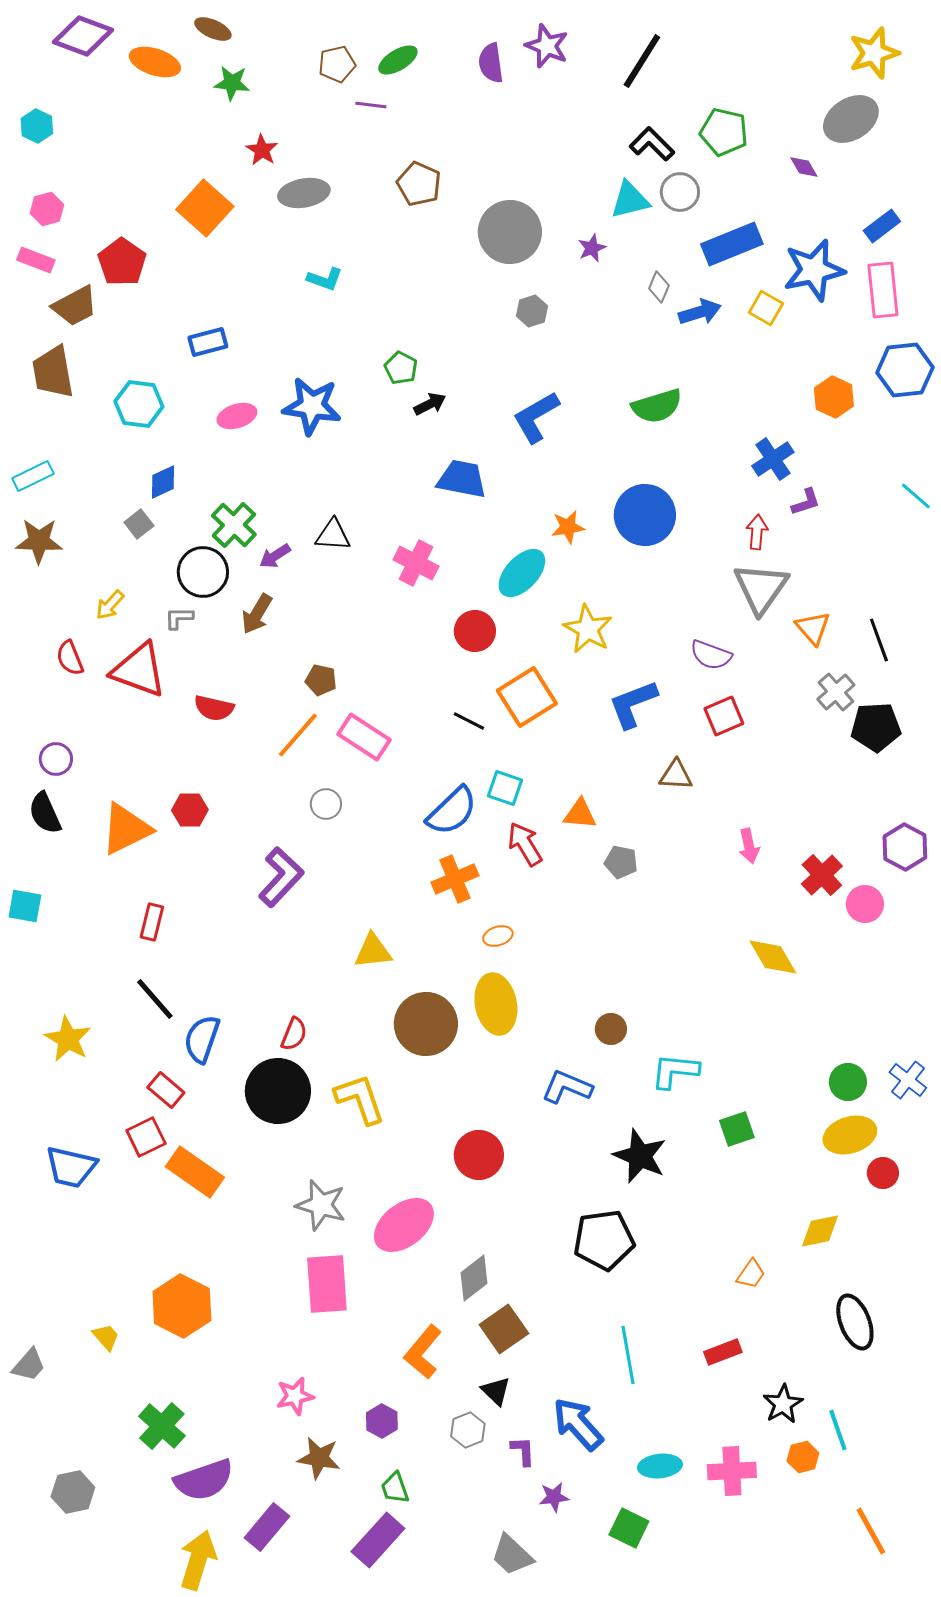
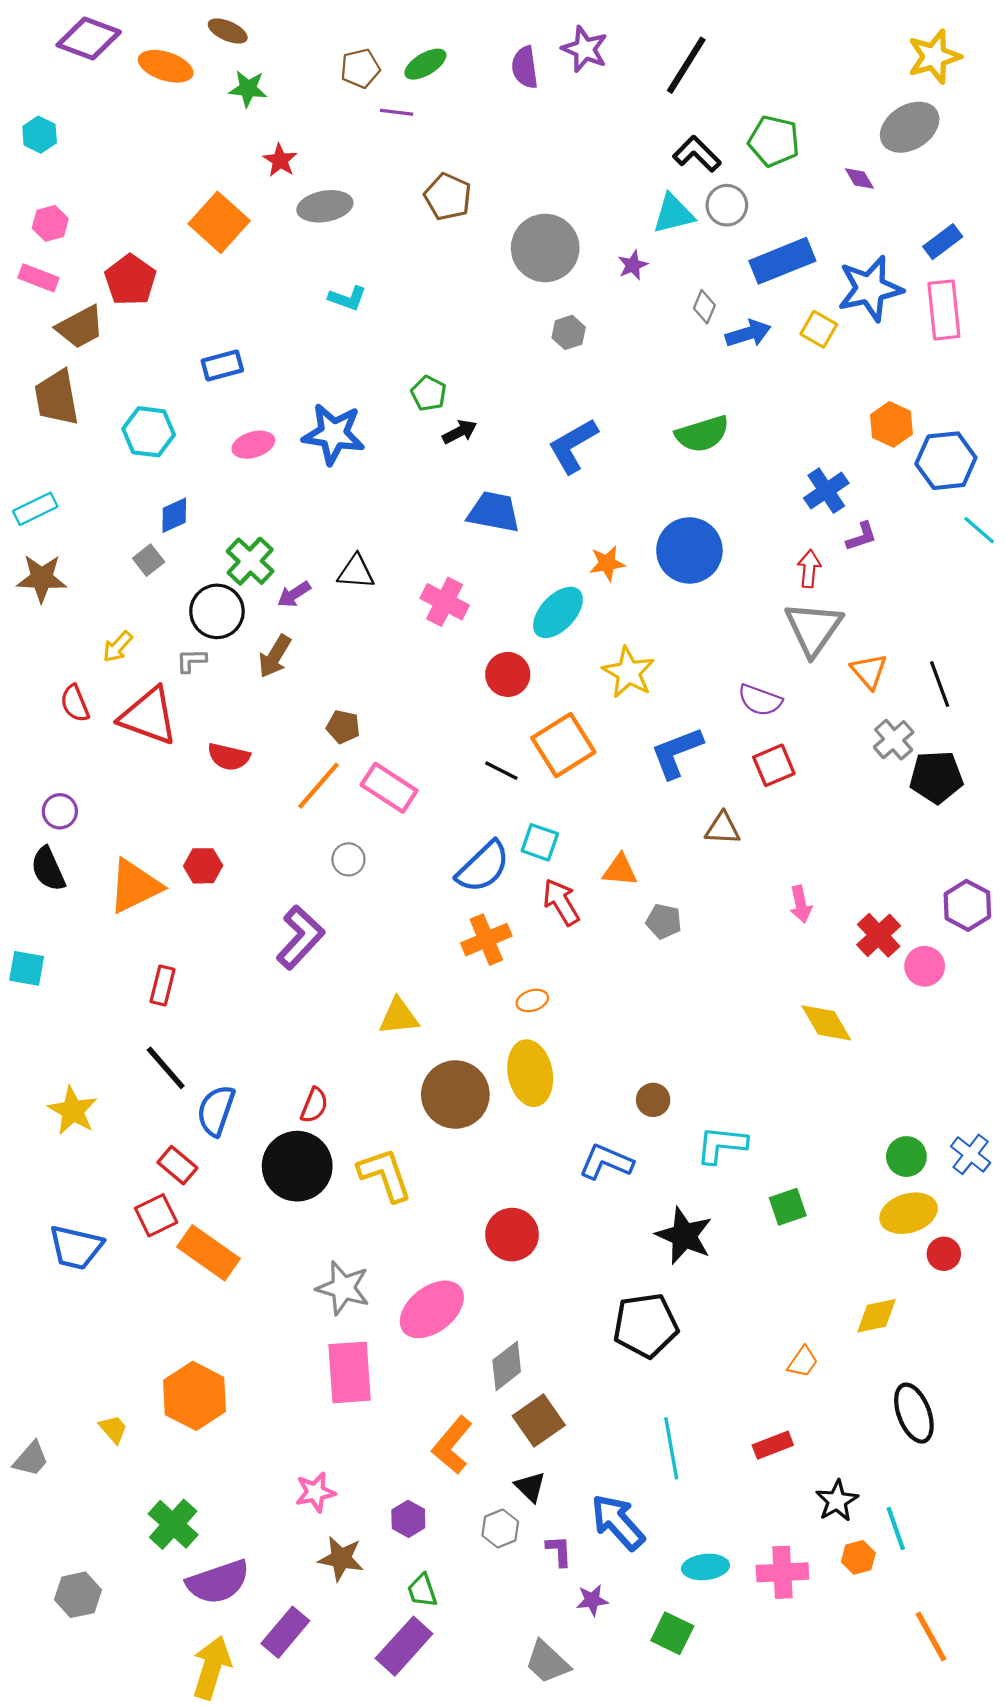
blue hexagon: (905, 370) -> (946, 461), moved

